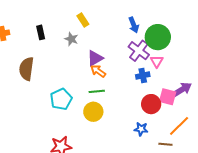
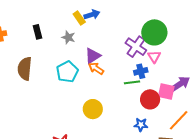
blue arrow: (134, 25) -> (92, 15), moved, turned -84
green line: (97, 91) -> (132, 82), moved
cyan pentagon: (61, 99) -> (67, 72), moved

